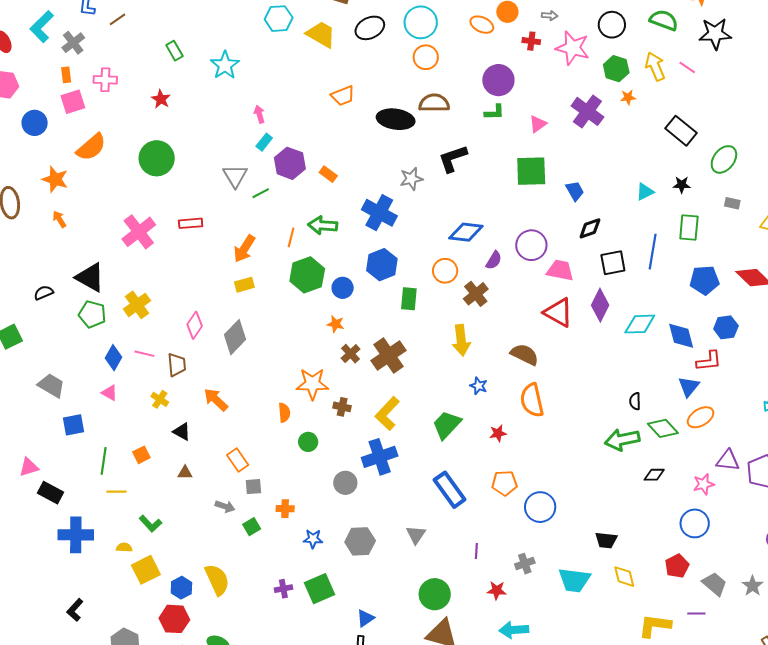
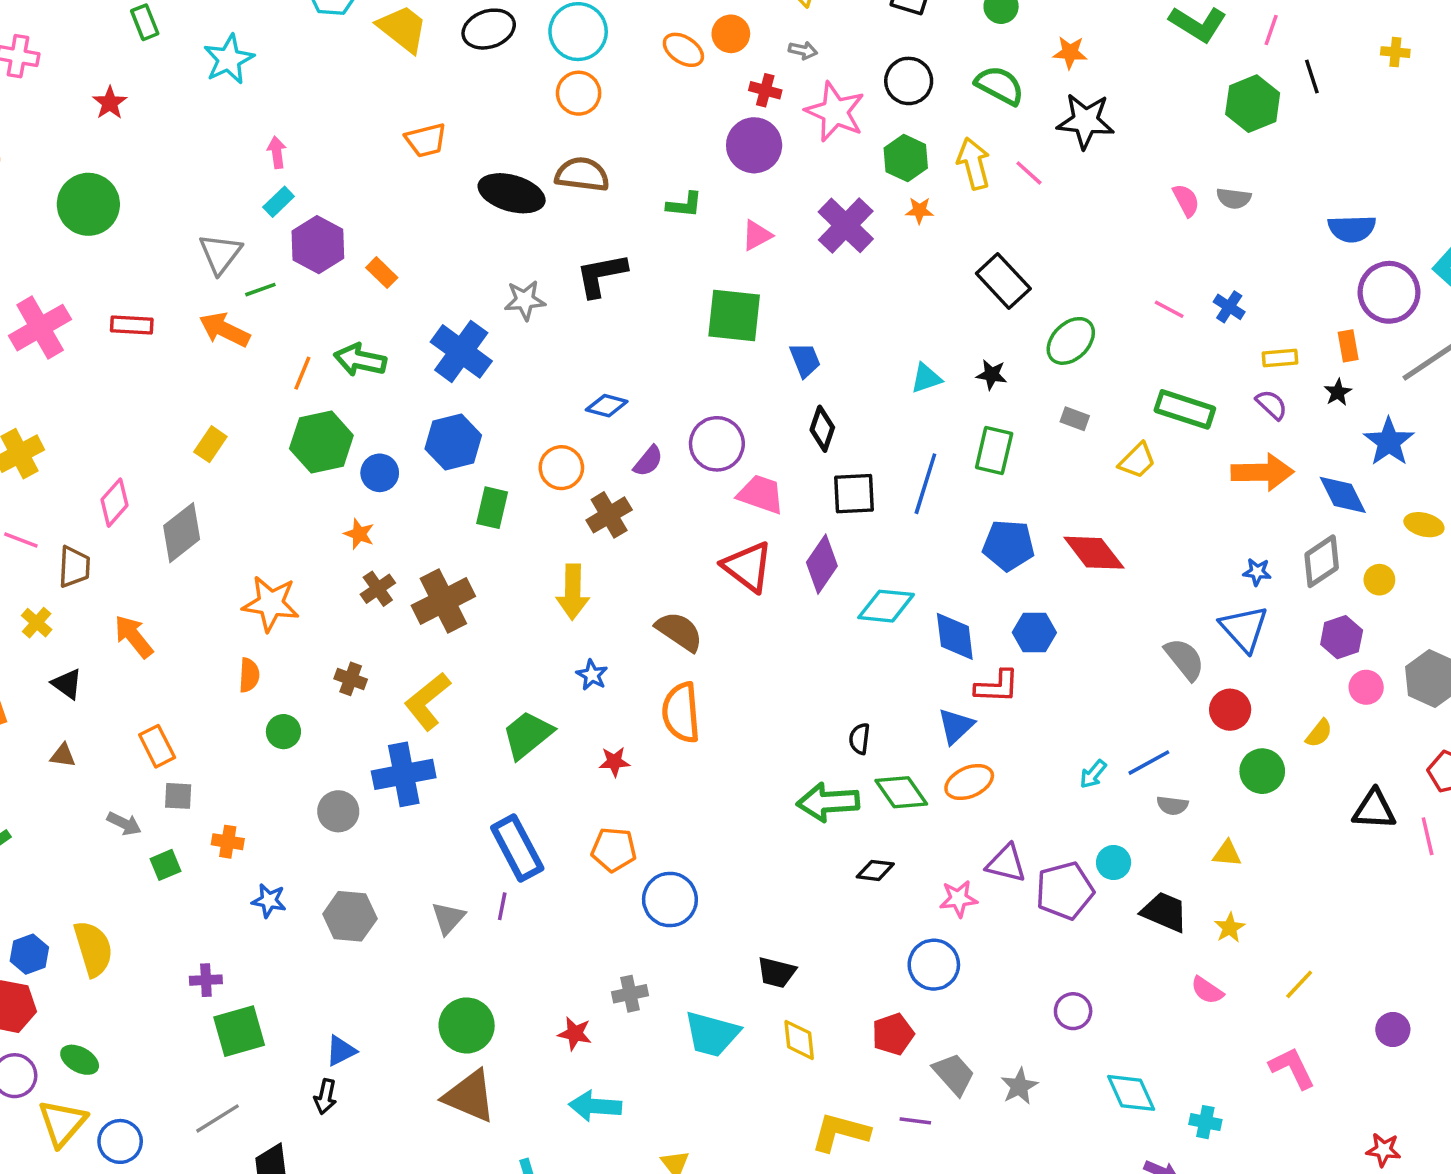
purple circle: (498, 80) -> (754, 145), moved
black diamond: (590, 228) -> (822, 429), turned -60
blue diamond: (466, 232) -> (607, 406), size x0.7
orange arrow: (244, 249) -> (224, 330), moved, turned 76
yellow rectangle: (244, 285) -> (210, 444), turned -48
orange star: (312, 384) -> (271, 604), moved
purple line: (476, 551) -> (502, 906), moved
green square: (319, 589) -> (239, 1031), moved

